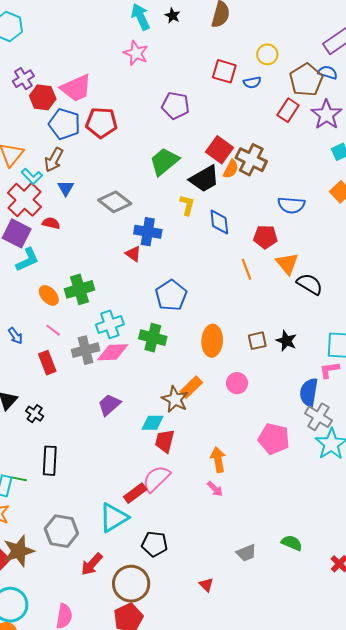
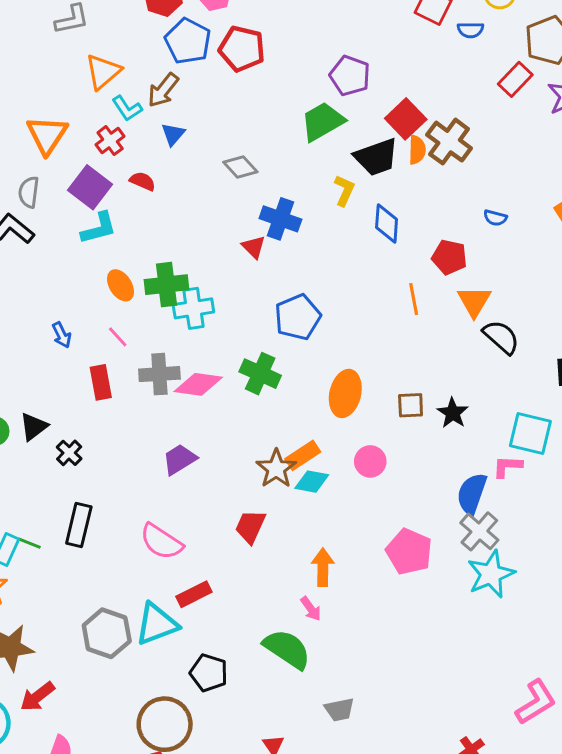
purple pentagon: (176, 106) -> (350, 76), moved
orange semicircle: (231, 169) -> (417, 150), turned -36
red cross: (24, 200) -> (110, 141), size x0.6
gray diamond: (115, 202) -> (240, 167), size x0.7
blue semicircle: (291, 205) -> (495, 218), size x0.6
cyan cross: (110, 324) -> (193, 308), moved
cyan diamond: (152, 423) -> (312, 482), moved
pink semicircle: (156, 479) -> (161, 542), moved, turned -112
gray hexagon: (61, 531) -> (107, 633), moved
green semicircle: (292, 543) -> (287, 649), moved, size x1.6
red arrow: (92, 564) -> (37, 697), moved

